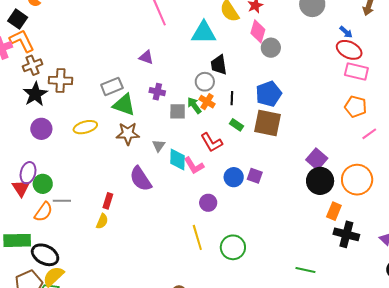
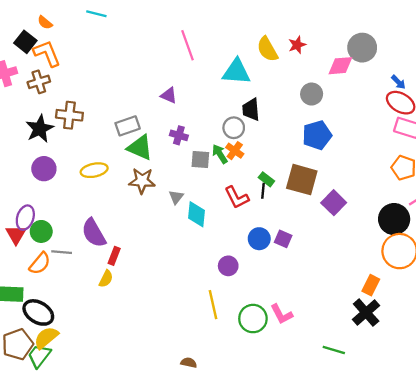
pink diamond: (258, 31) -> (340, 66), moved, turned 65
orange L-shape: (22, 41) -> (47, 53), moved
brown cross: (32, 65) -> (39, 82), moved
blue pentagon: (269, 94) -> (317, 135), moved
black line: (232, 98) -> (263, 191), moved
purple square: (317, 159) -> (334, 203), moved
pink L-shape: (194, 166) -> (282, 314), moved
purple semicircle: (141, 179) -> (94, 233), moved
black circle: (320, 181) -> (394, 219), moved
black cross: (346, 234) -> (366, 312), moved, turned 30

